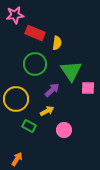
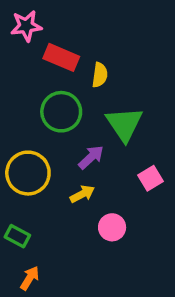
pink square: (88, 88) -> (151, 178), moved, turned -32
green rectangle: (29, 126) -> (17, 236), moved

